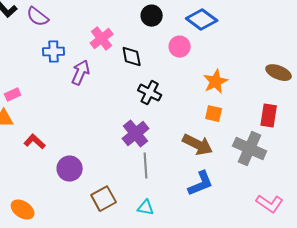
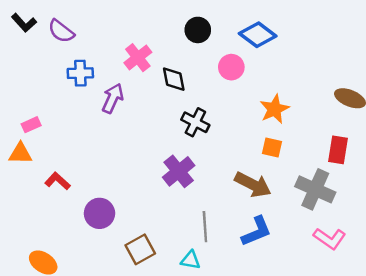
gray line: (146, 166) -> (205, 227), moved
pink L-shape: (270, 204) -> (330, 239), moved

